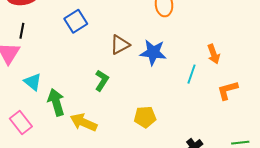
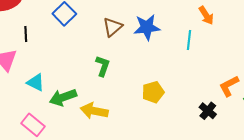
black line: (22, 31) -> (26, 34), moved
orange L-shape: (228, 90) -> (229, 86), moved
green arrow: (56, 102) -> (63, 97), turned -80

